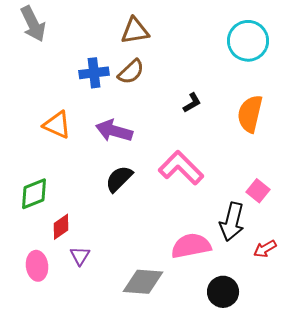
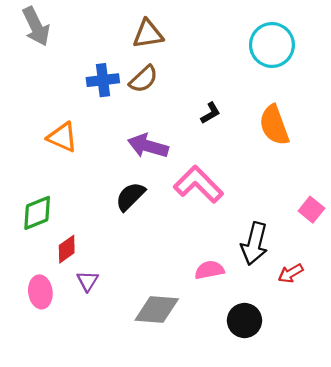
orange semicircle: (250, 114) -> (274, 125), turned -33
purple arrow: (114, 131) -> (148, 146), moved
pink square: (258, 191) -> (311, 210), moved
pink semicircle: (191, 246) -> (209, 270), size x0.7

